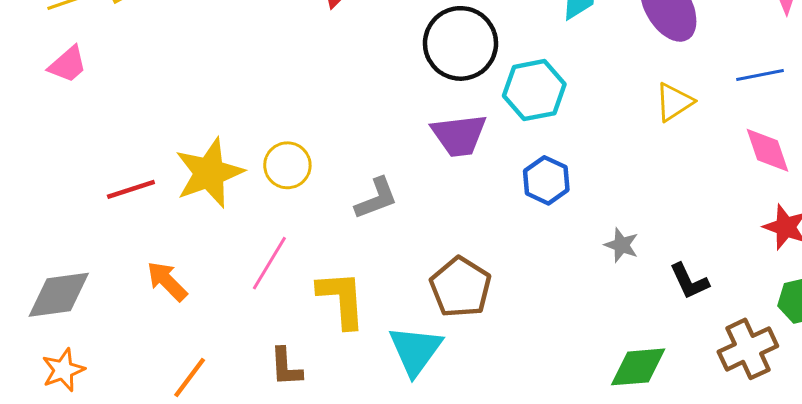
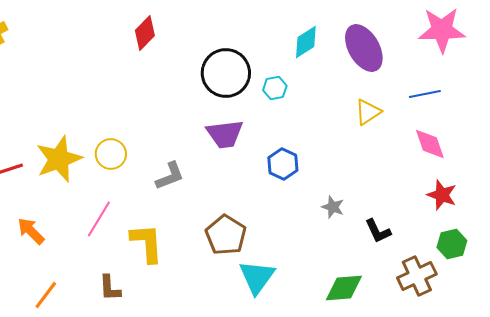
cyan hexagon: (534, 90) -> (275, 88), moved, size x0.6
cyan triangle: (415, 350) -> (257, 277), moved

